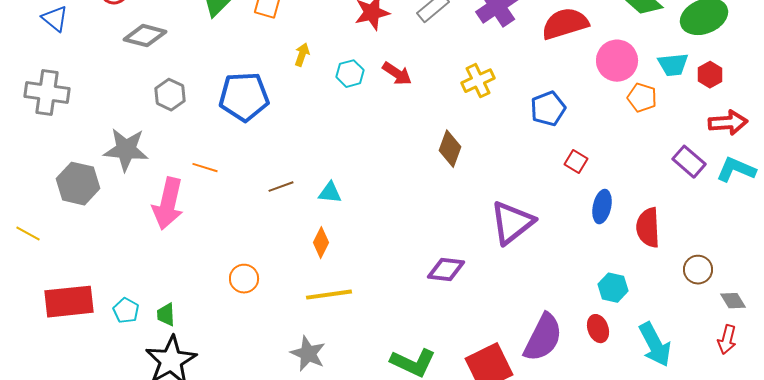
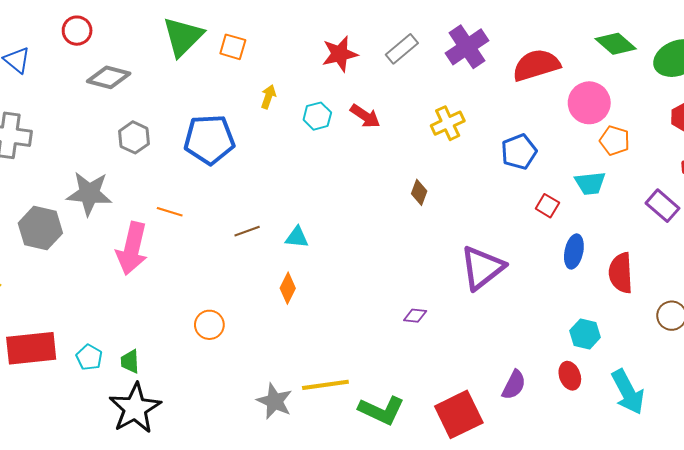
cyan trapezoid: (673, 65) -> (590, 183), moved
brown diamond: (450, 149) -> (419, 192), size x0.7
purple diamond: (446, 270) -> (415, 316), size x0.6
yellow line: (329, 295) -> (325, 385), moved
purple semicircle: (543, 338) -> (514, 385), size x0.6

